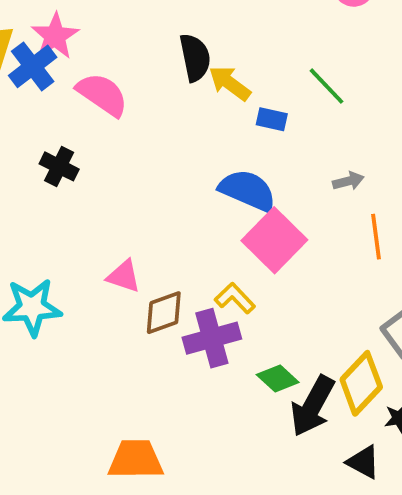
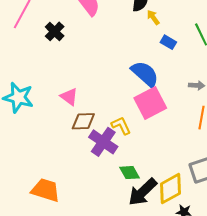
yellow arrow: (230, 83) -> (153, 17), size x0.7
purple cross: (212, 338) -> (103, 142), turned 32

